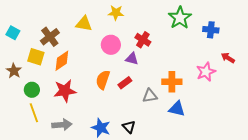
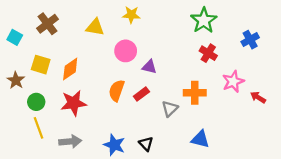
blue cross: (211, 30) -> (250, 40), moved, turned -35
brown cross: (50, 37) -> (48, 24), moved
red cross: (143, 40) -> (208, 53), moved
red arrow: (228, 58) -> (258, 97), moved
gray triangle: (150, 96) -> (170, 109), turned -35
blue triangle: (177, 109) -> (200, 139), moved

